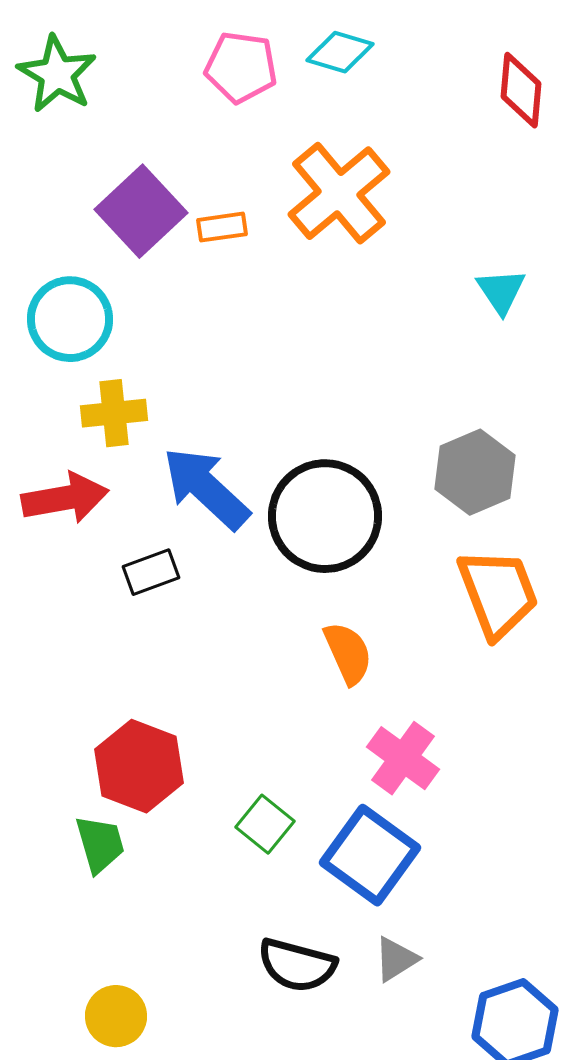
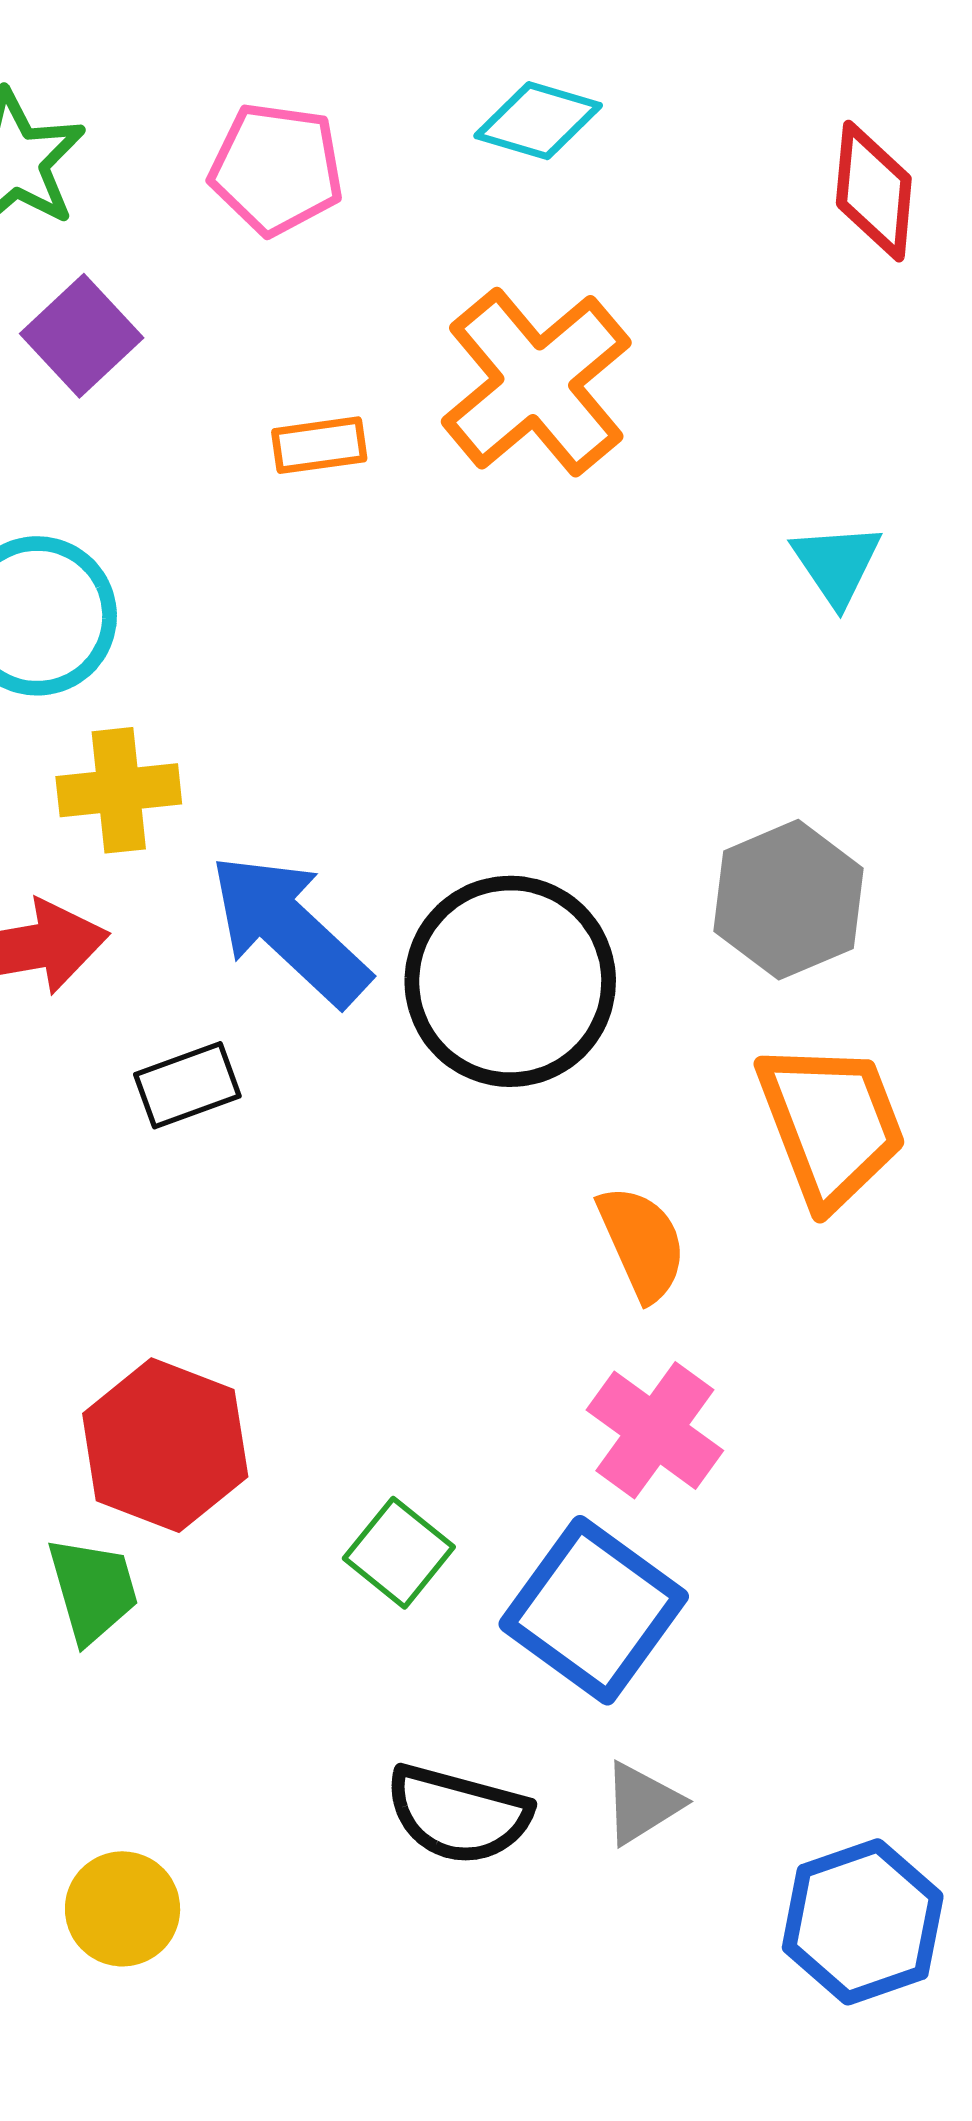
pink pentagon: (241, 67) -> (276, 169), moved
purple square: (141, 211) -> (82, 336), moved, size x0.7
orange semicircle: (348, 653) -> (642, 1243), moved

